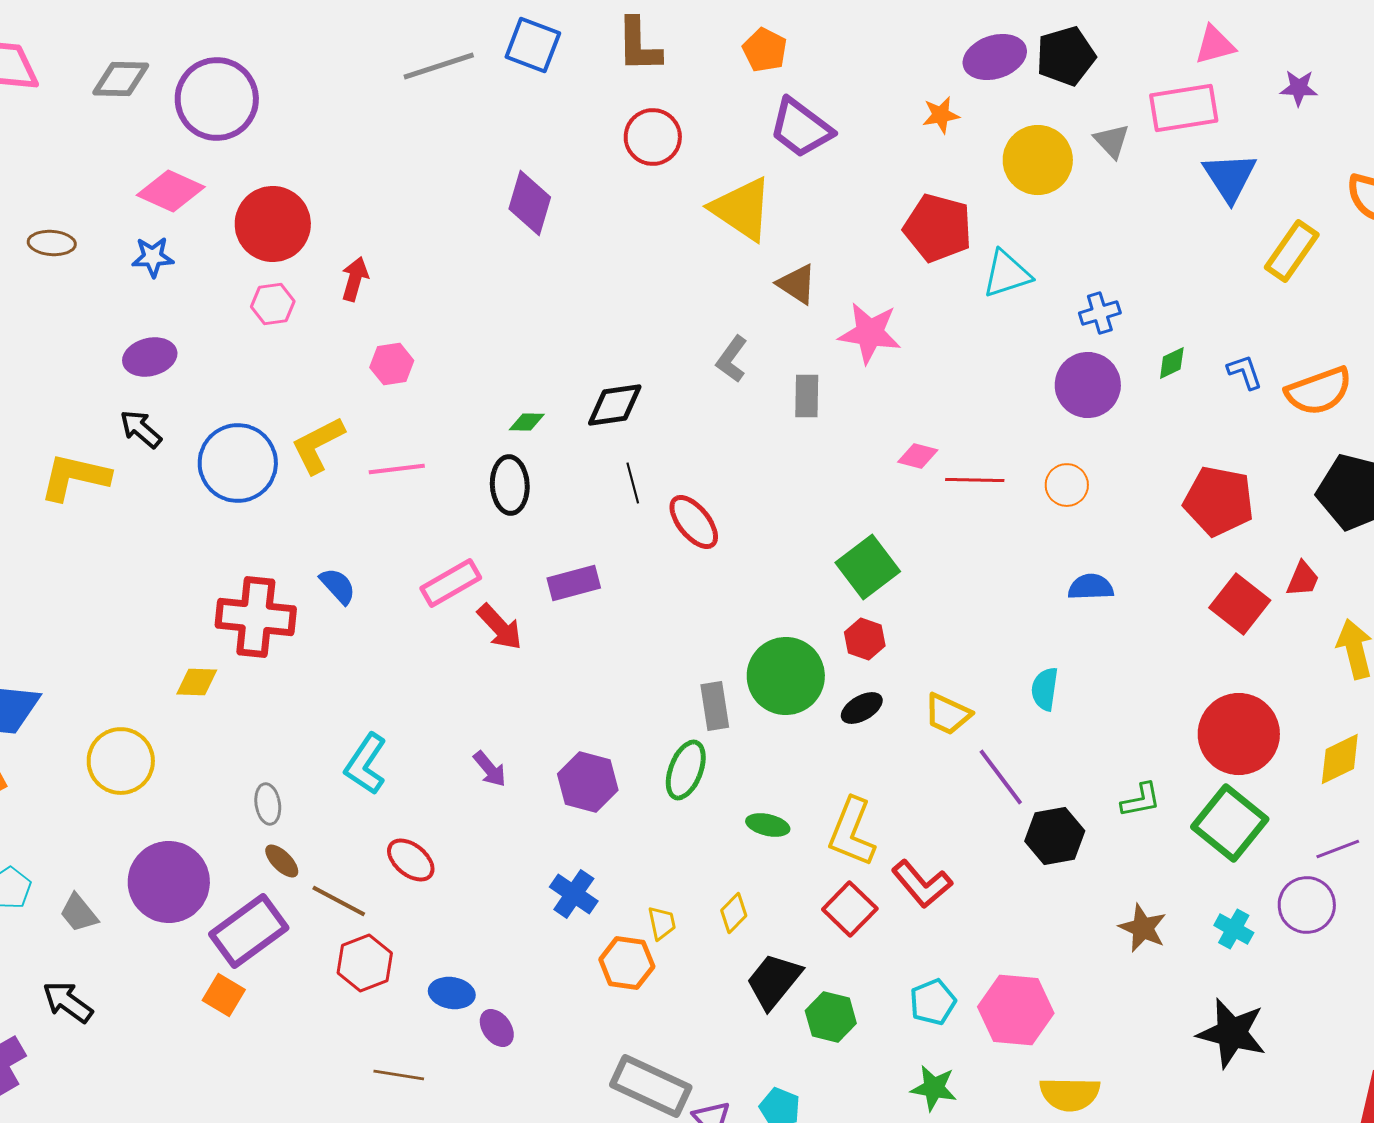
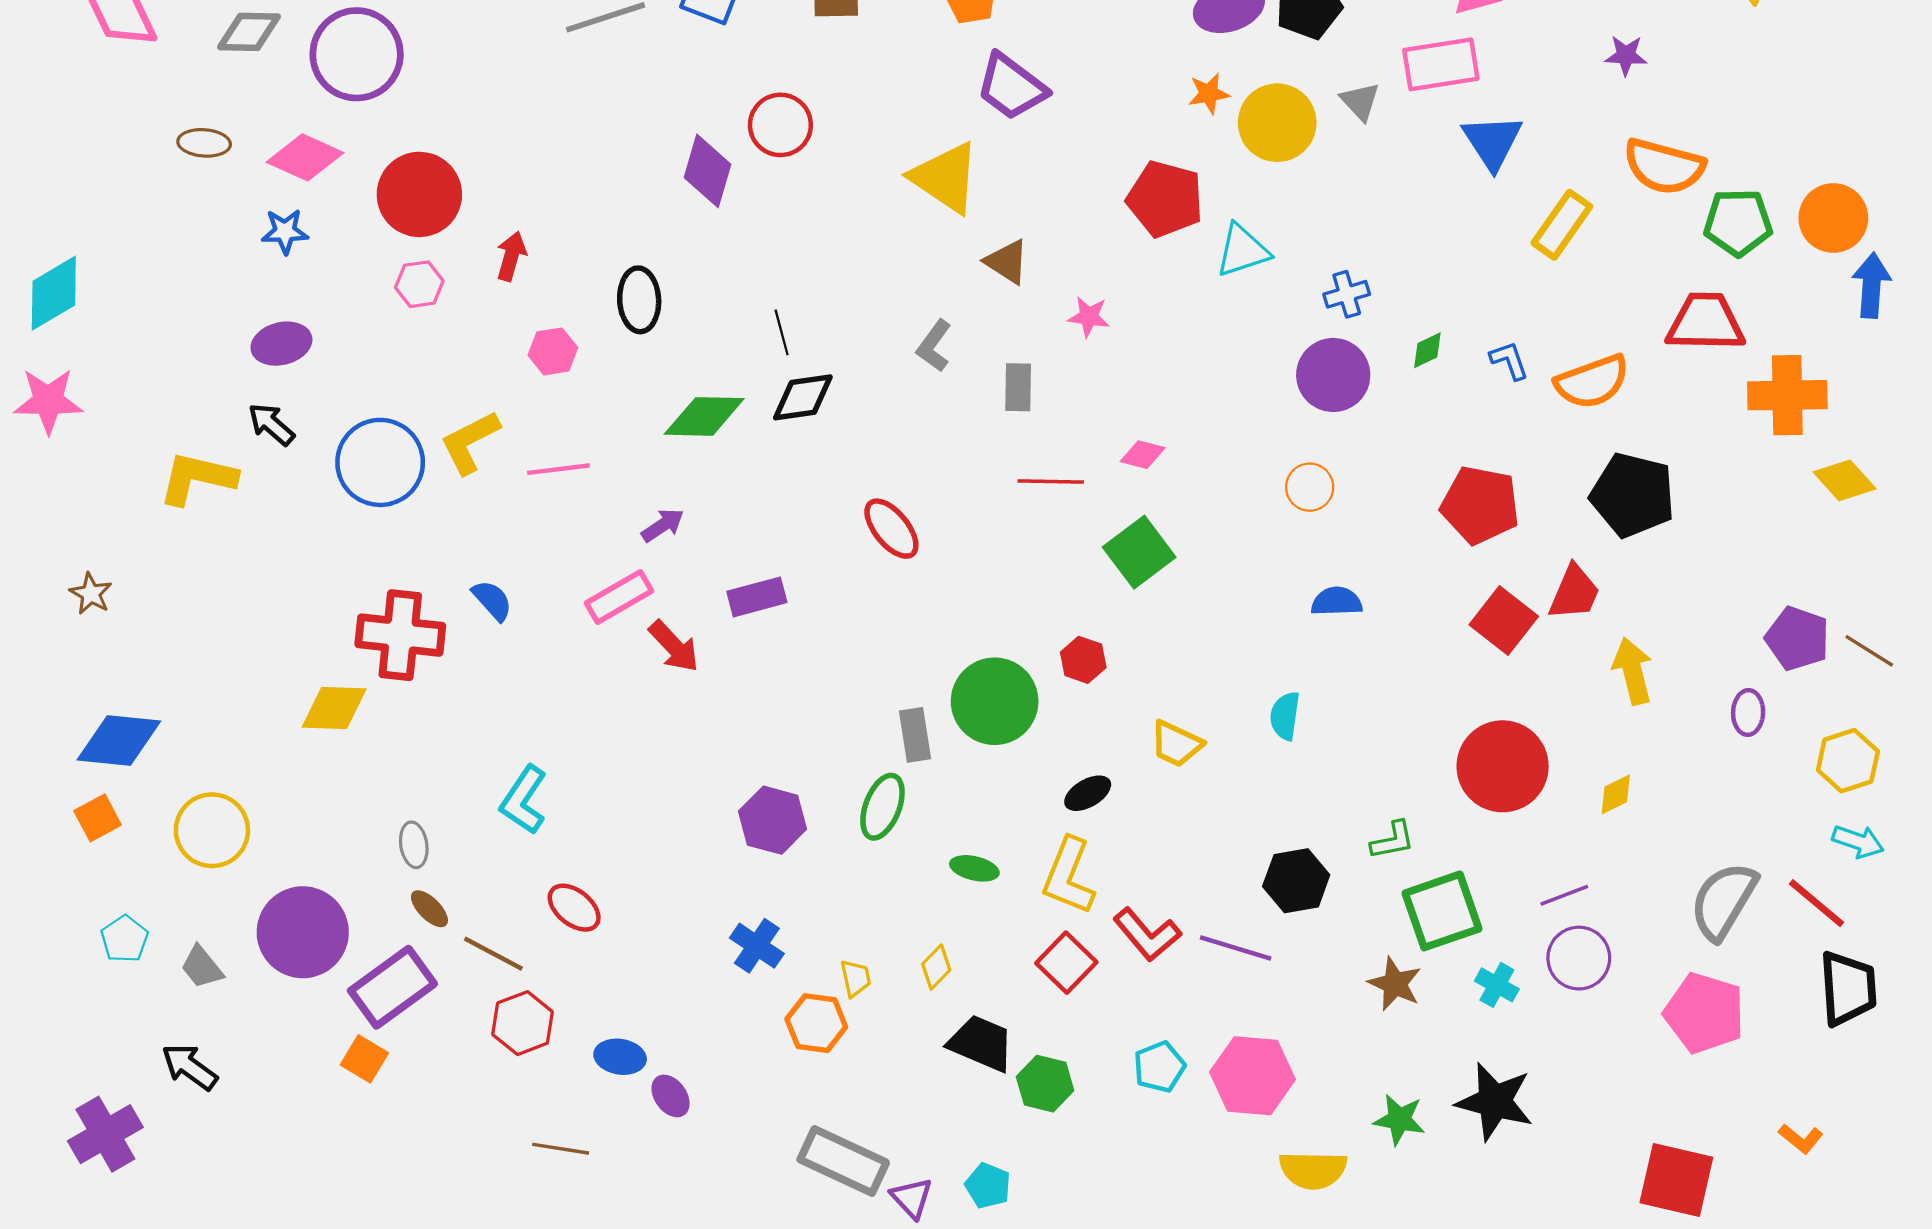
purple star: (1299, 88) -> (1626, 55), moved
orange star: (941, 115) -> (1209, 94), moved
red circle: (653, 137) -> (780, 125), moved
brown ellipse: (52, 243) -> (204, 143), moved
pink star: (870, 333) -> (1089, 317), size x0.6
green diamond: (527, 422) -> (704, 416), size x2.0
red line: (975, 480) -> (1051, 482), moved
black line: (633, 483) -> (782, 332), moved
black ellipse: (510, 485) -> (639, 300), moved
green square: (868, 567) -> (1139, 552), moved
red trapezoid: (1303, 579) -> (1574, 593), size x1.4
yellow diamond: (197, 682) -> (334, 708), size x1.4
black ellipse: (862, 708) -> (1088, 793), moved
yellow diamond: (1340, 759) -> (1616, 794), size x0.7
yellow circle: (121, 761) -> (212, 830), moved
purple arrow: (490, 769) -> (663, 525), moved, turned -84
purple line: (1001, 777) -> (1236, 948), moved, turned -36
green square: (1230, 823) -> (1442, 911), moved, turned 32
purple line: (1338, 849) -> (1564, 895), moved
black trapezoid: (774, 981) -> (981, 1043), turned 74
green star: (934, 1088) -> (1399, 1120), moved

